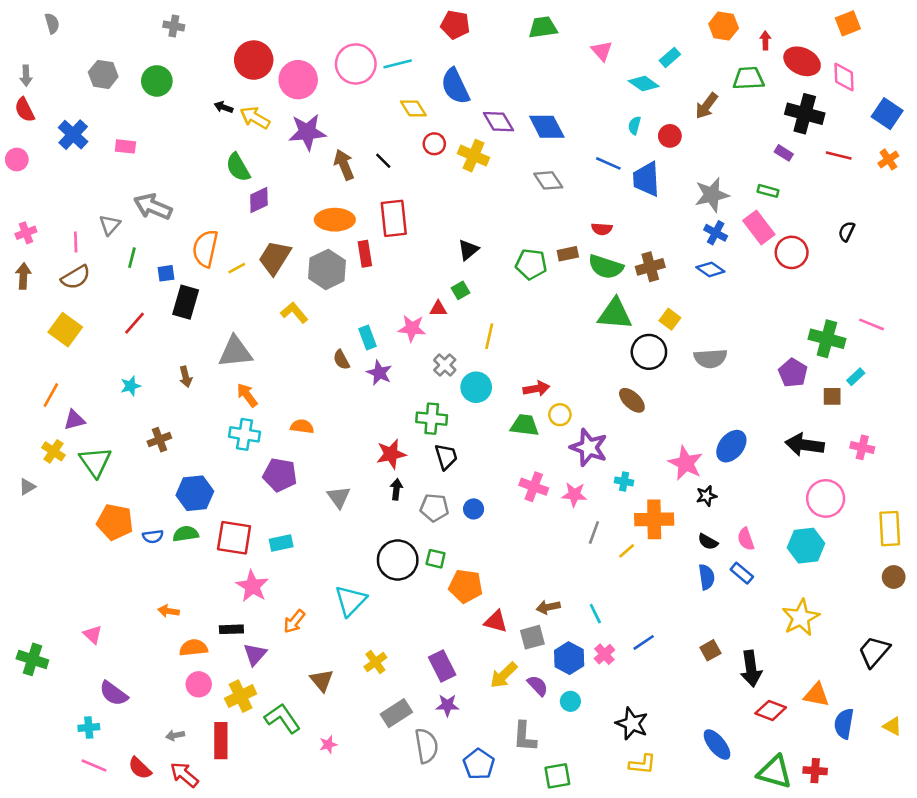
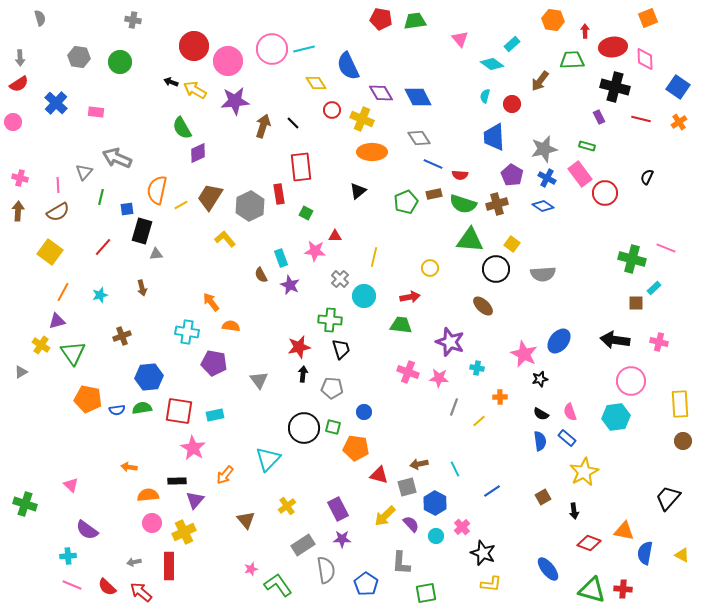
red pentagon: (455, 25) -> (381, 19), moved
red ellipse: (802, 61) -> (613, 47), turned -32
red semicircle: (25, 110) -> (19, 84), turned -96
purple rectangle: (784, 153) -> (599, 117), turned 32
blue line: (608, 163) -> (433, 164), moved
brown arrow: (344, 165) -> (263, 126), turned 40
orange ellipse: (335, 220) -> (372, 152), moved
pink cross: (26, 233) -> (20, 178), turned 35
green pentagon: (531, 264) -> (406, 202), turned -30
green square: (460, 290) -> (306, 213), moved, turned -32
gray triangle: (235, 352) -> (156, 254), moved, size x0.5
purple pentagon: (793, 373) -> (512, 175), moved
orange line: (51, 395) -> (63, 292), moved
orange arrow: (247, 395) -> (211, 302), moved
yellow circle: (560, 415) -> (430, 268), moved
blue circle: (474, 509) -> (364, 412), moved
orange cross: (654, 519) -> (500, 397), size x0.5
yellow star: (801, 618) -> (584, 472), moved
pink cross: (604, 654) -> (462, 527), moved
black arrow: (751, 669) -> (574, 511), size x0.6
green L-shape: (282, 718) -> (278, 585), moved

